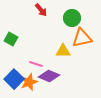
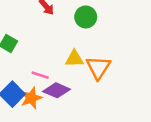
orange triangle: (82, 38) -> (98, 68), moved, turned -45

